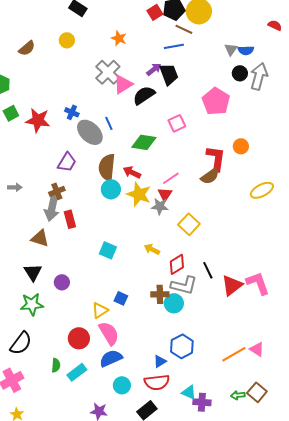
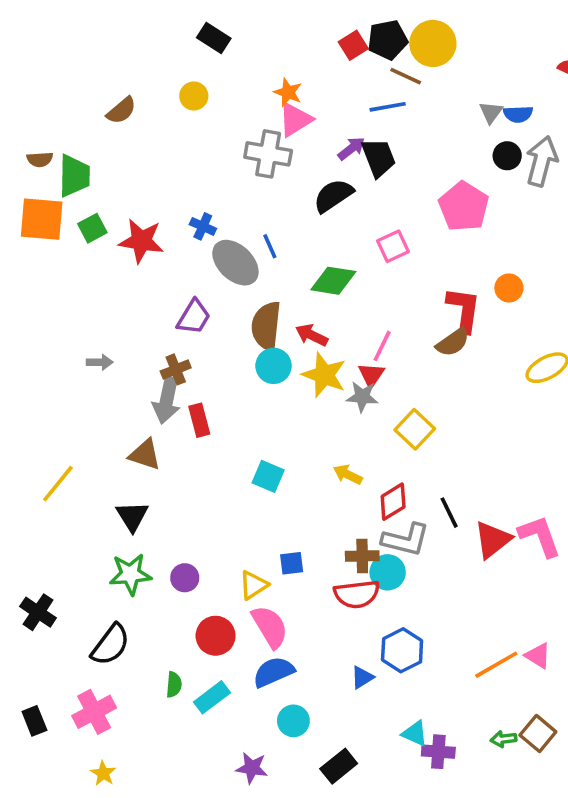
gray cross: (108, 72) -> (268, 154), turned -35
pink triangle: (123, 84) -> (295, 120), moved
pink line: (171, 178) -> (382, 346), turned -30
purple circle: (62, 282) -> (185, 578), moved
blue square: (121, 298) -> (292, 563), turned -32
red semicircle: (157, 382) -> (357, 594), moved

